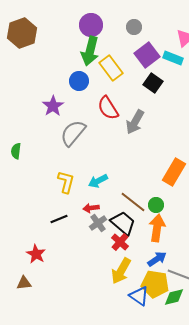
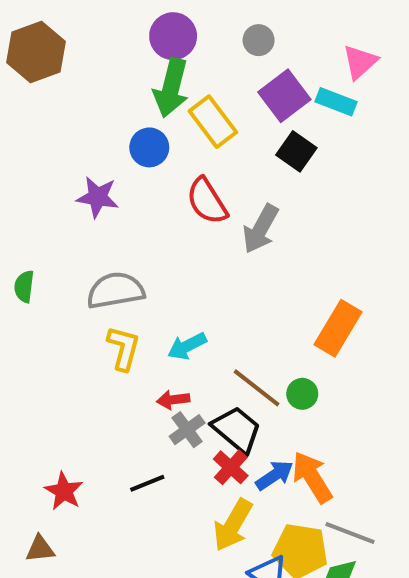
purple star: (53, 106) -> (98, 197), turned -30
gray semicircle: (73, 133) -> (115, 290), moved, turned 40
black line: (59, 219) -> (147, 483), moved
orange arrow: (157, 228) -> (312, 477), moved, turned -40
blue arrow: (157, 259) -> (274, 475), moved

